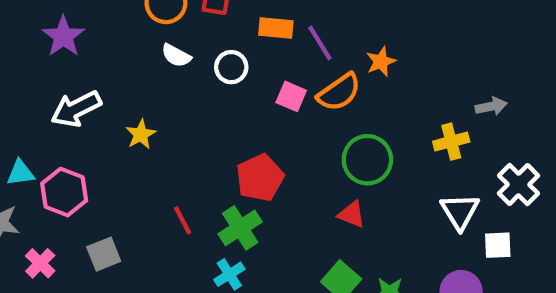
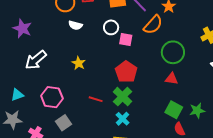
white circle: (231, 67) -> (111, 27), moved
pink square: (291, 96) -> (126, 40), moved
yellow star: (141, 134) -> (79, 63), moved
pink hexagon: (64, 192) -> (52, 97), moved
red line: (182, 220) -> (96, 99), turned -32

